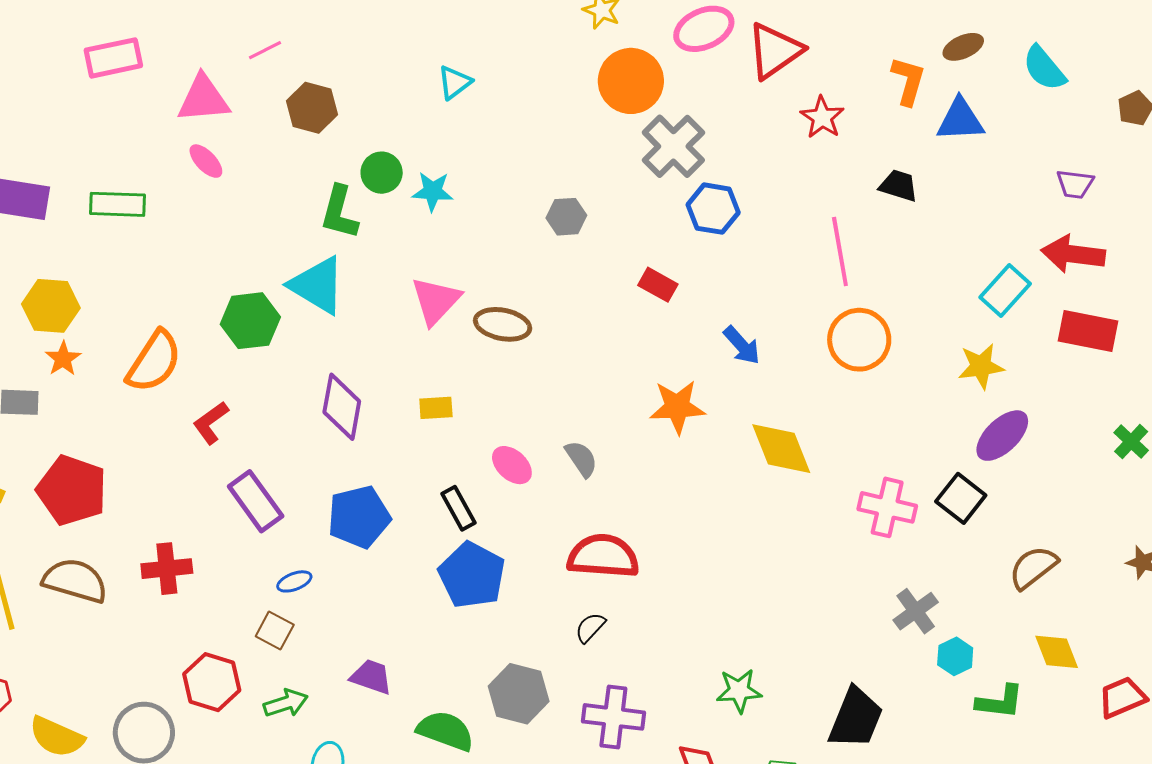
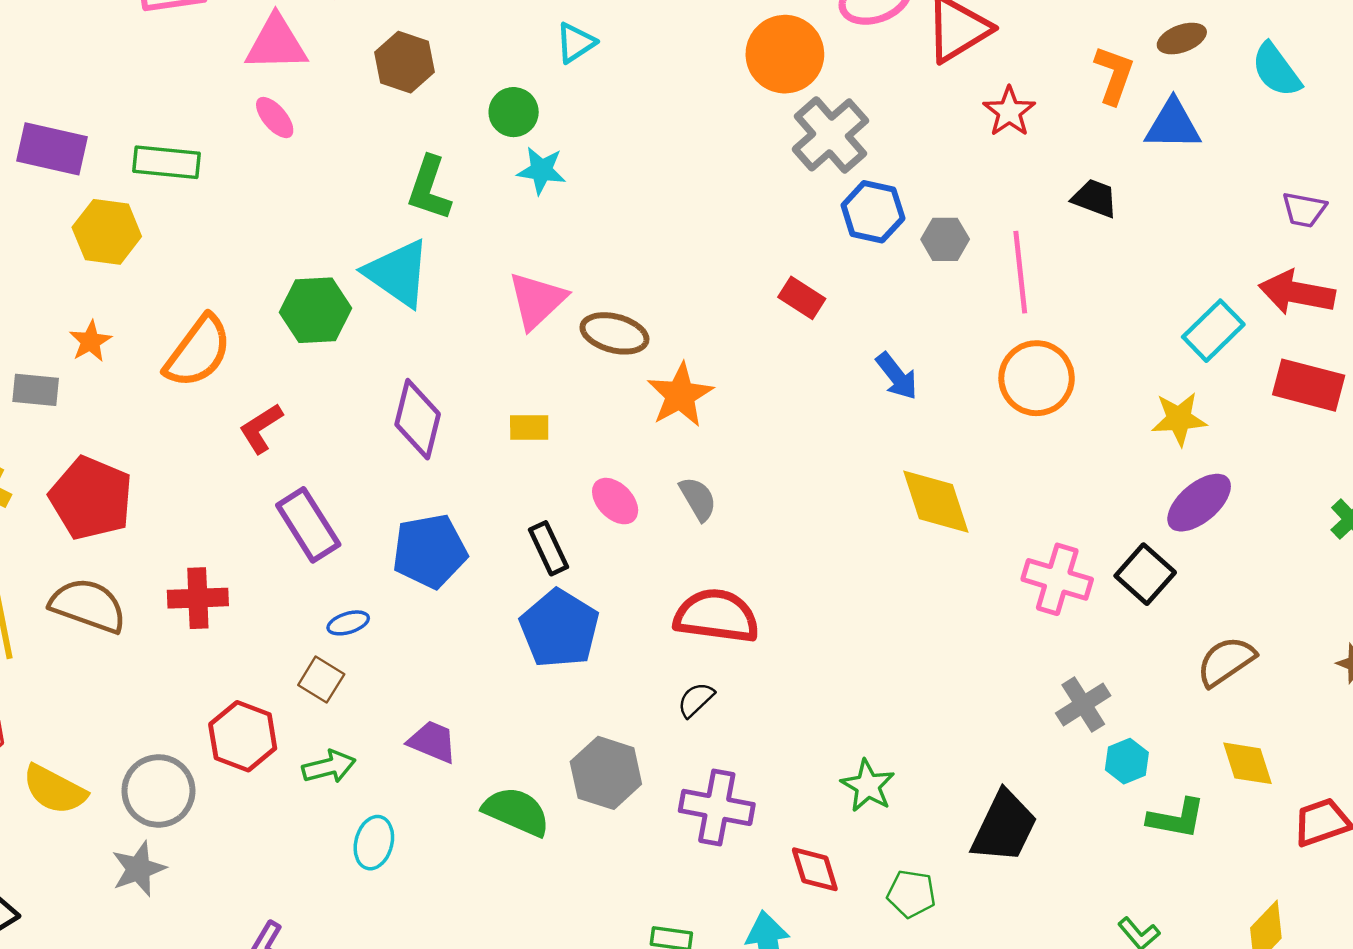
green circle: (382, 173) -> (514, 112), moved
gray hexagon: (566, 217) -> (945, 239), moved
yellow hexagon: (51, 306) -> (107, 232), moved
orange star: (677, 407) -> (680, 395), moved, turned -30
green star: (739, 691) -> (868, 786), turned 30

